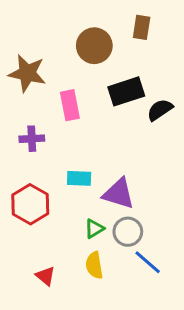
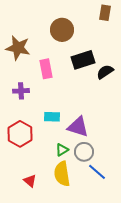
brown rectangle: (142, 27) -> (105, 13), moved
yellow semicircle: (94, 265) -> (62, 174), size x1.4

